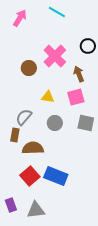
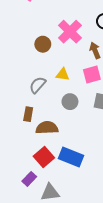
gray semicircle: (24, 117) -> (38, 85), moved
purple rectangle: (11, 205) -> (29, 179), moved, turned 64

